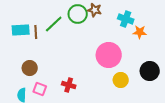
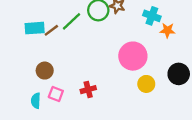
brown line: (36, 32) -> (51, 30), turned 56
red cross: (69, 85) -> (88, 90), turned -32

